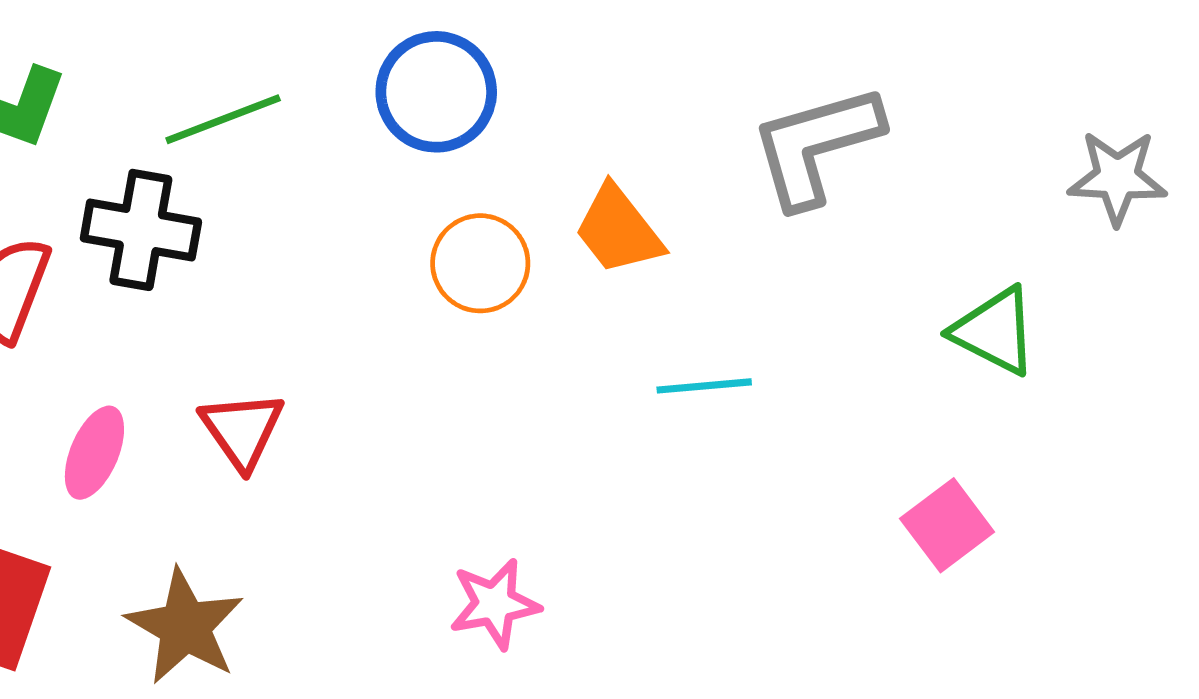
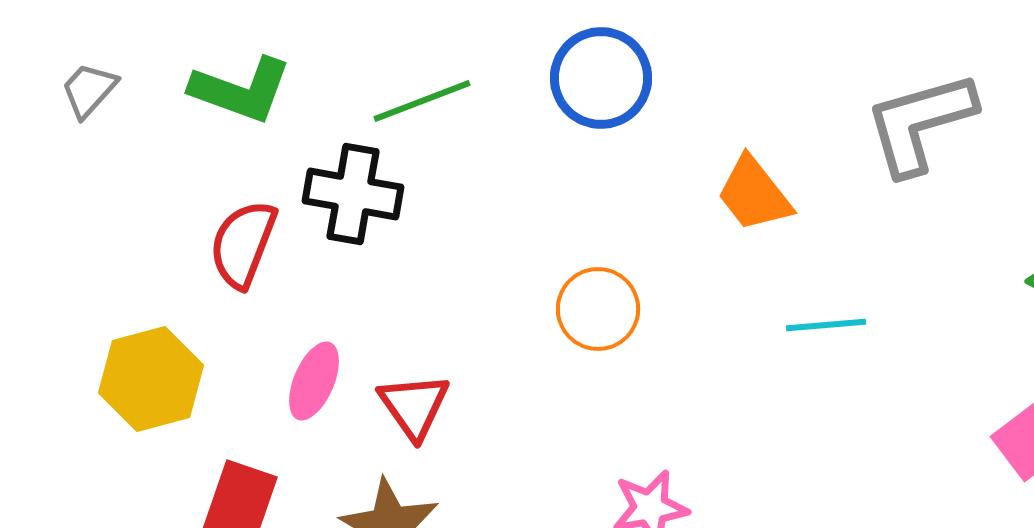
orange circle: (480, 263) -> (598, 309), moved
red triangle: (242, 430) -> (414, 406), moved

